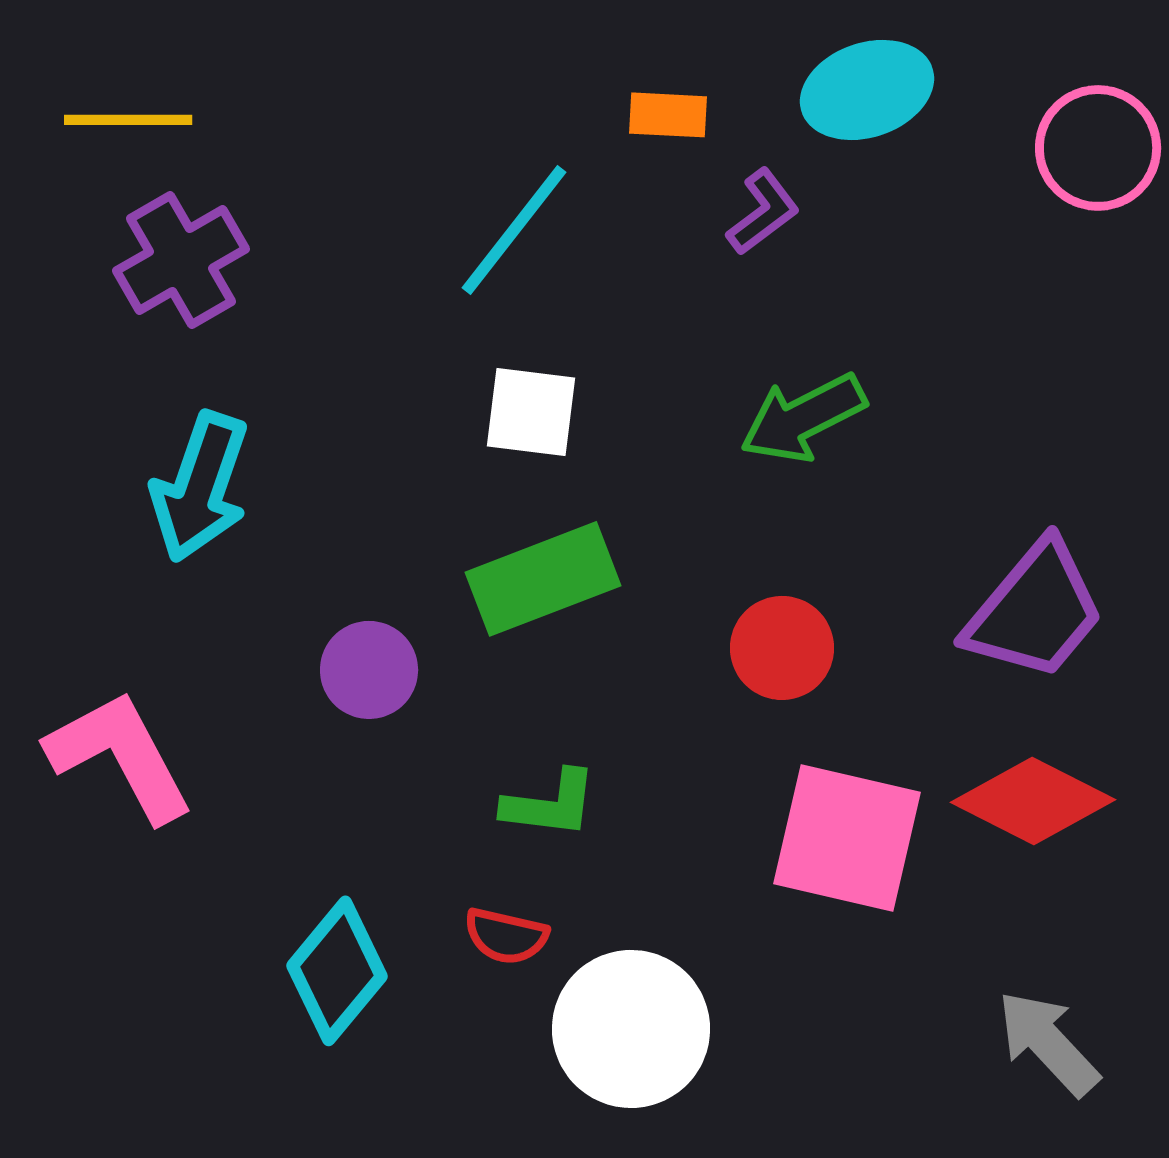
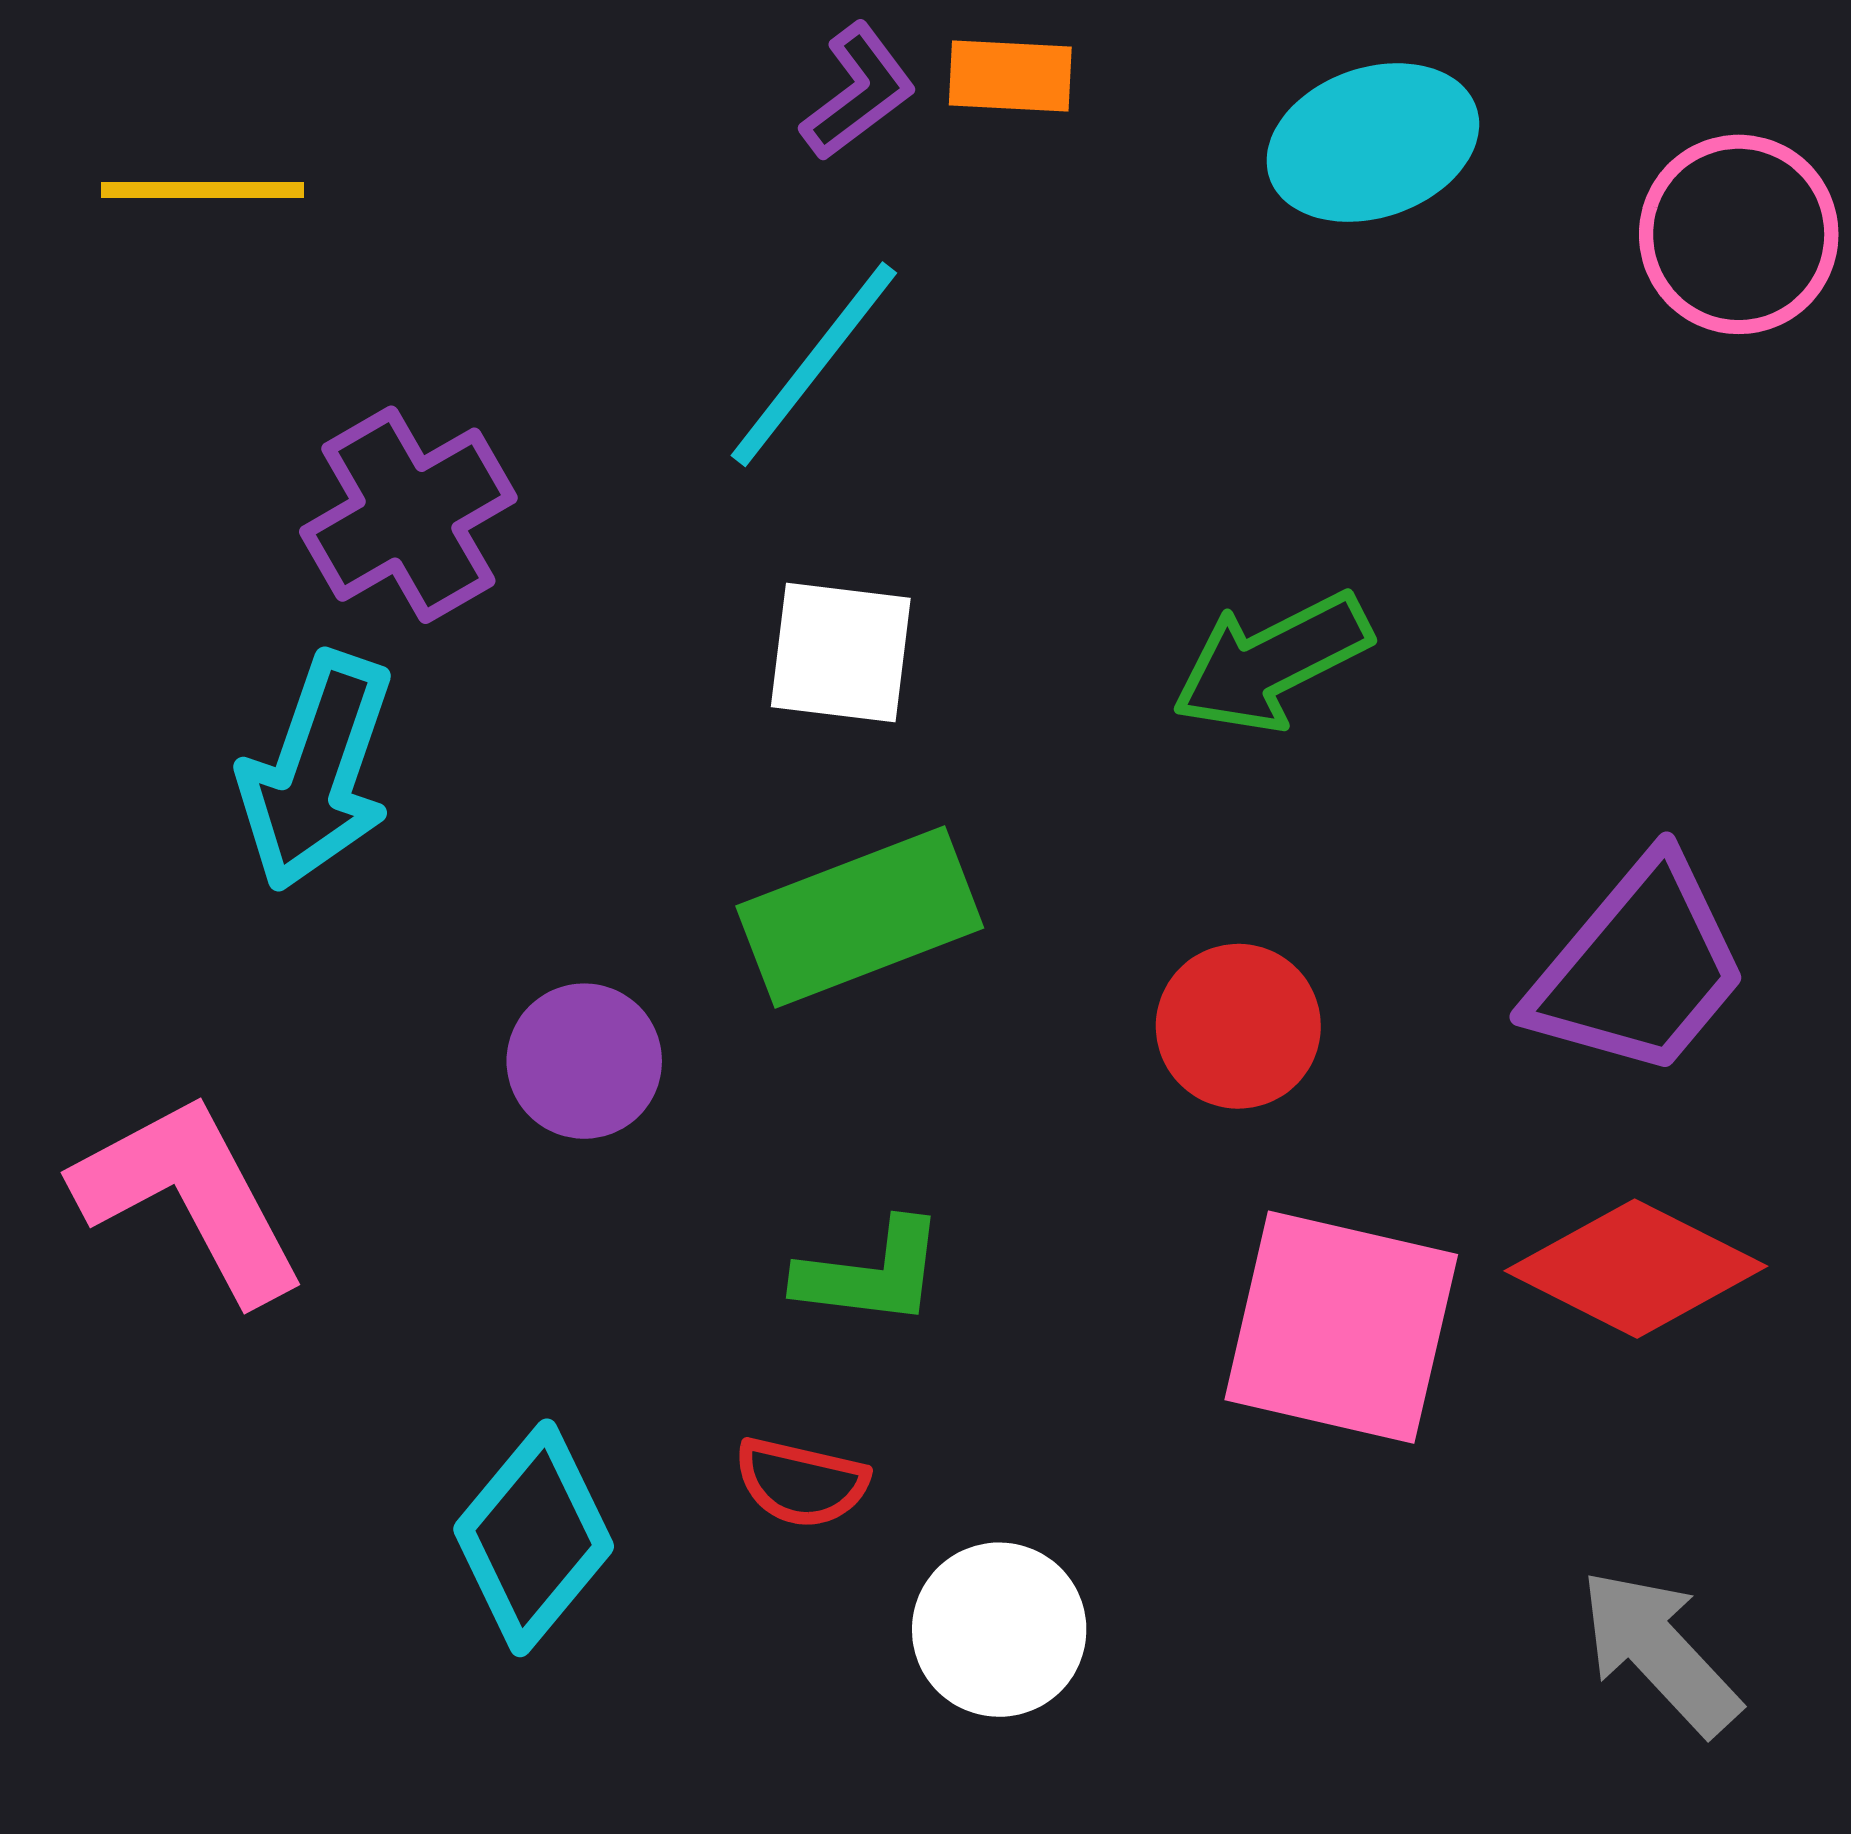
orange rectangle: (668, 115) -> (1010, 76), moved
purple L-shape: (763, 212) -> (858, 92), moved
purple cross: (181, 260) -> (408, 515), moved
white circle: (631, 1029) -> (999, 1630), size x0.7

